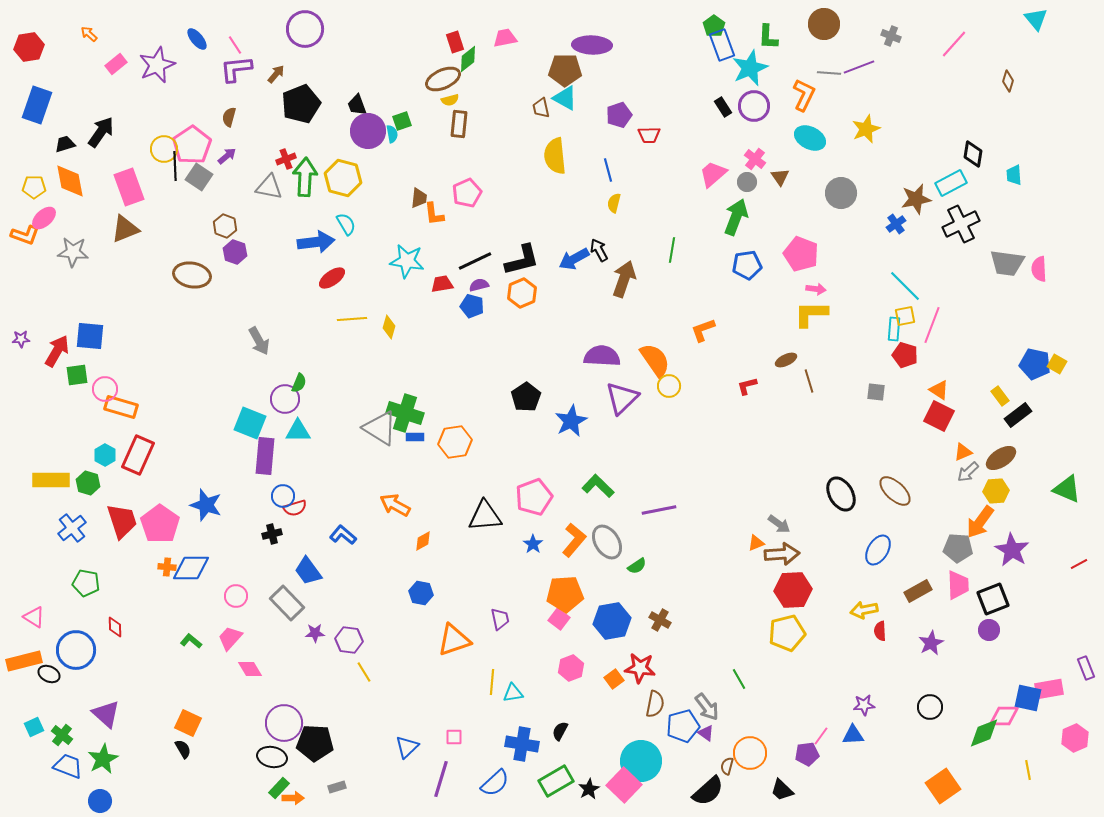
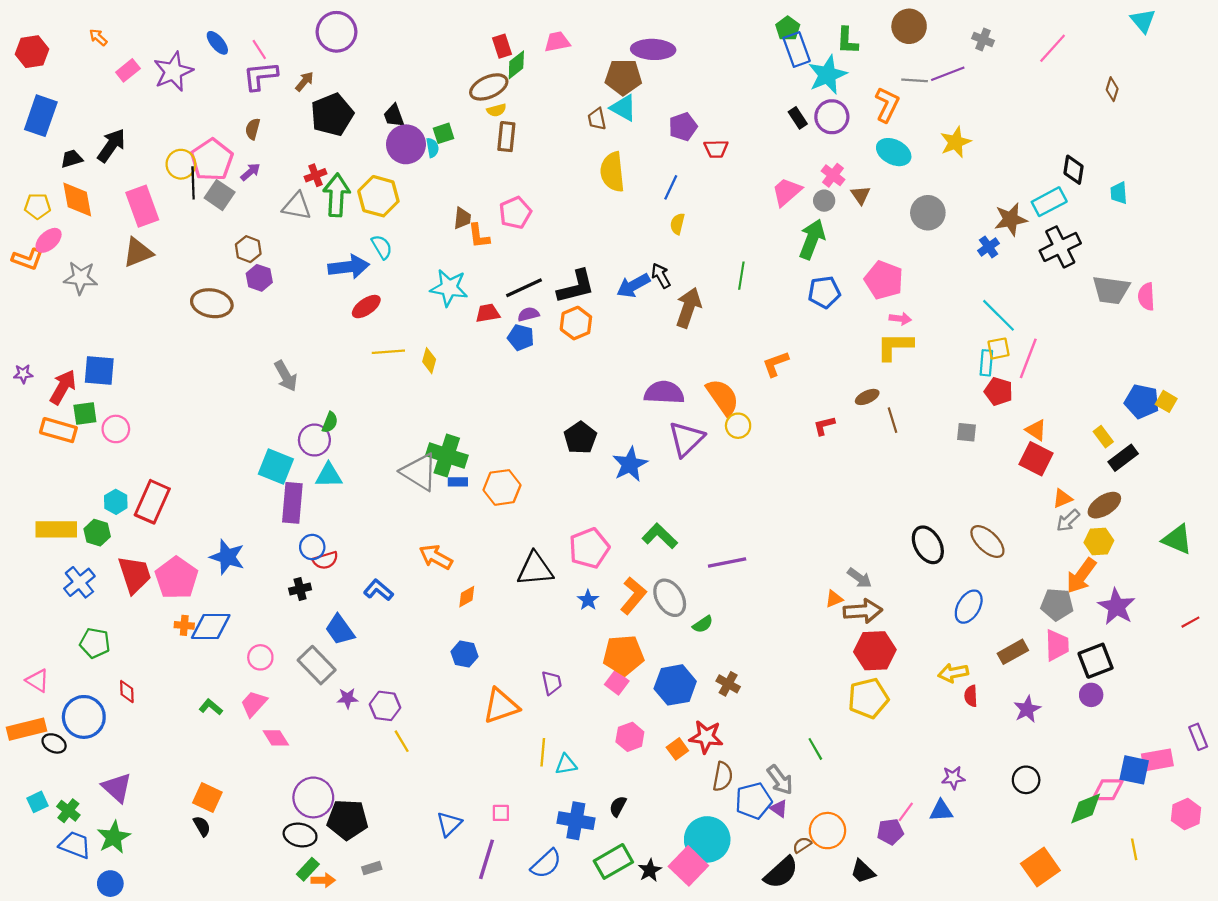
blue line: (608, 170) -> (671, 187), turned 40
orange rectangle: (121, 407) -> (58, 430), moved
brown semicircle: (727, 766) -> (802, 845), turned 42

